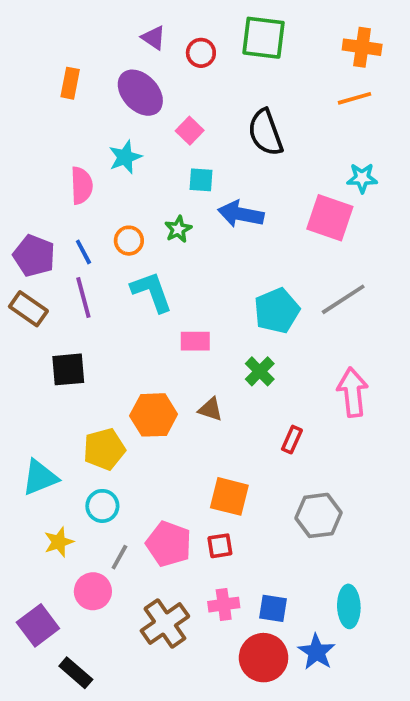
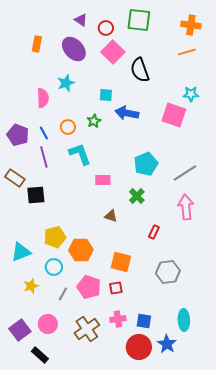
pink square: (190, 131) -> (113, 52), moved, size x1.6
gray line: (343, 299) -> (185, 173), moved
brown rectangle: (28, 309) -> (15, 178), moved
orange hexagon: (154, 415) -> (81, 250), moved
pink circle: (93, 591) -> (48, 324), moved

